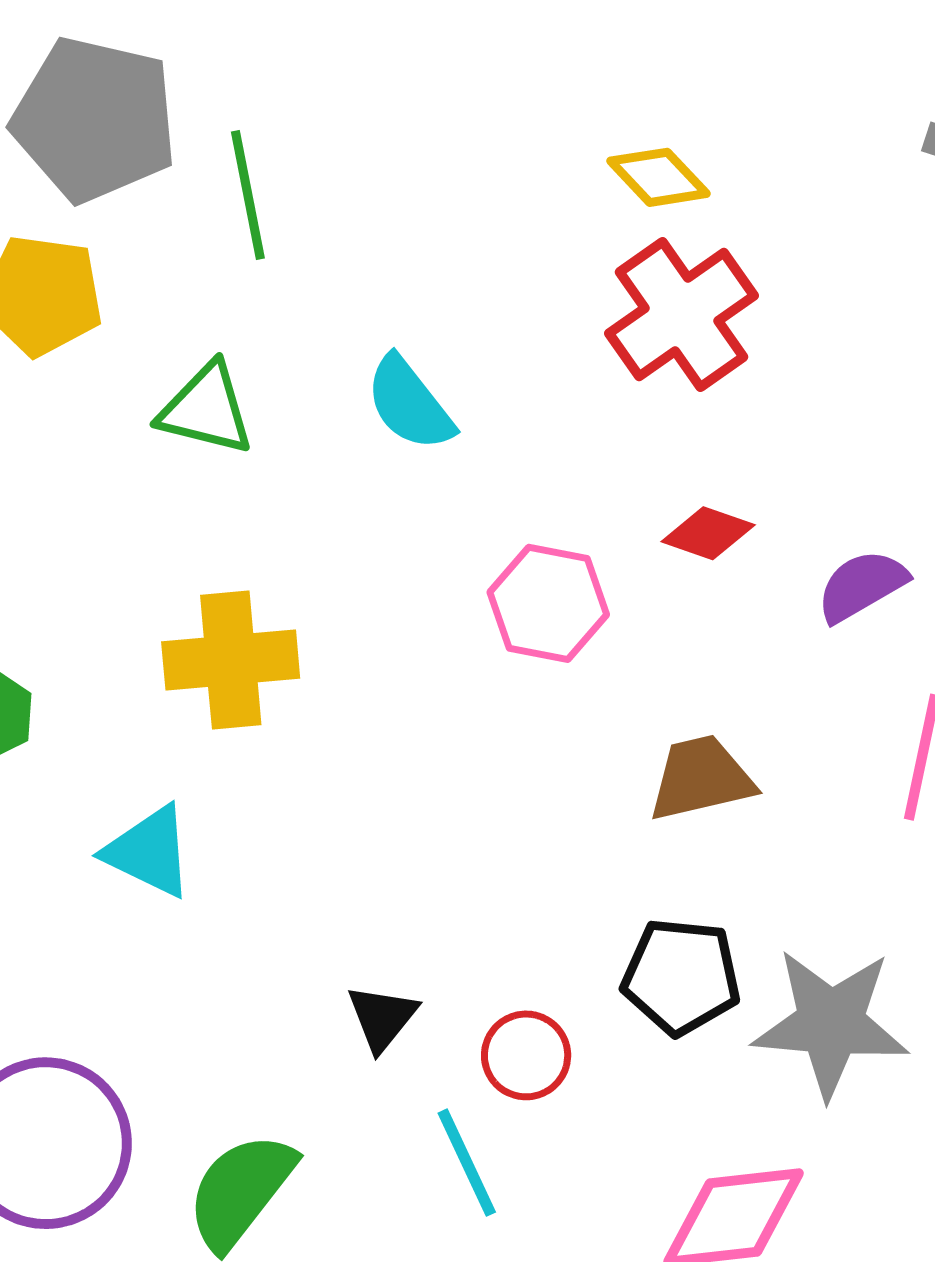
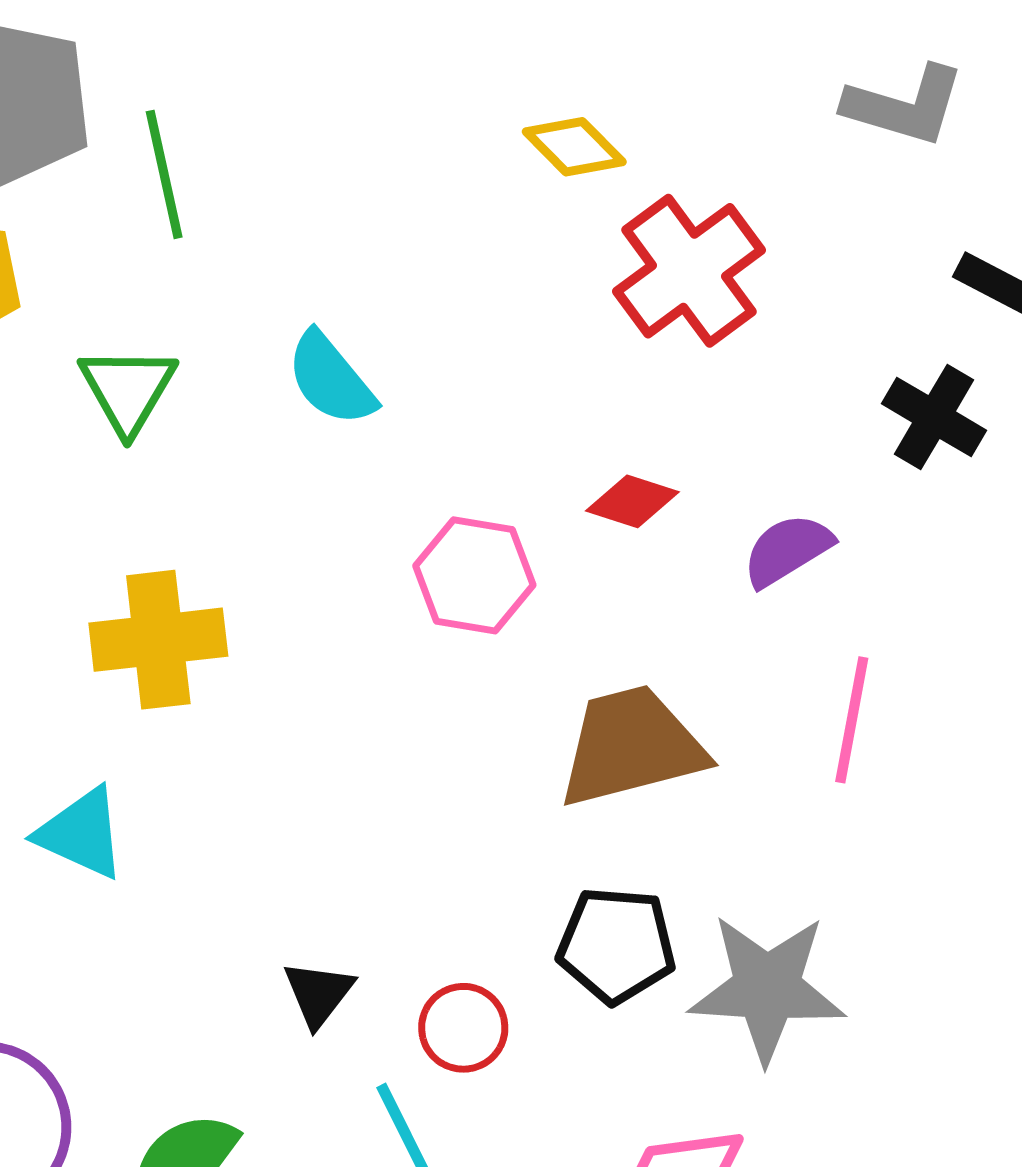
red cross: (682, 315) -> (689, 271), moved
green triangle: (206, 409) -> (128, 390), turned 48
brown trapezoid: (701, 778) -> (631, 746), size x1.4

